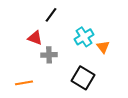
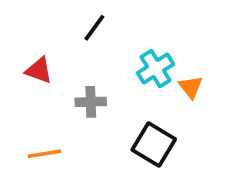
red triangle: (35, 38) -> (39, 70), moved

